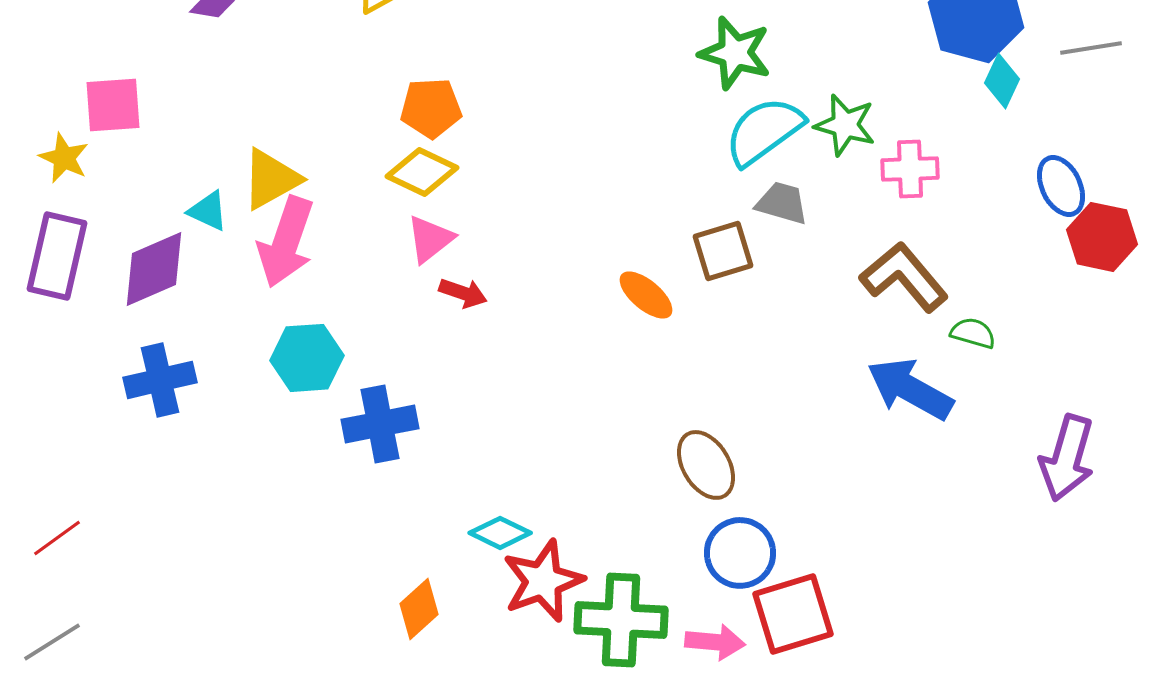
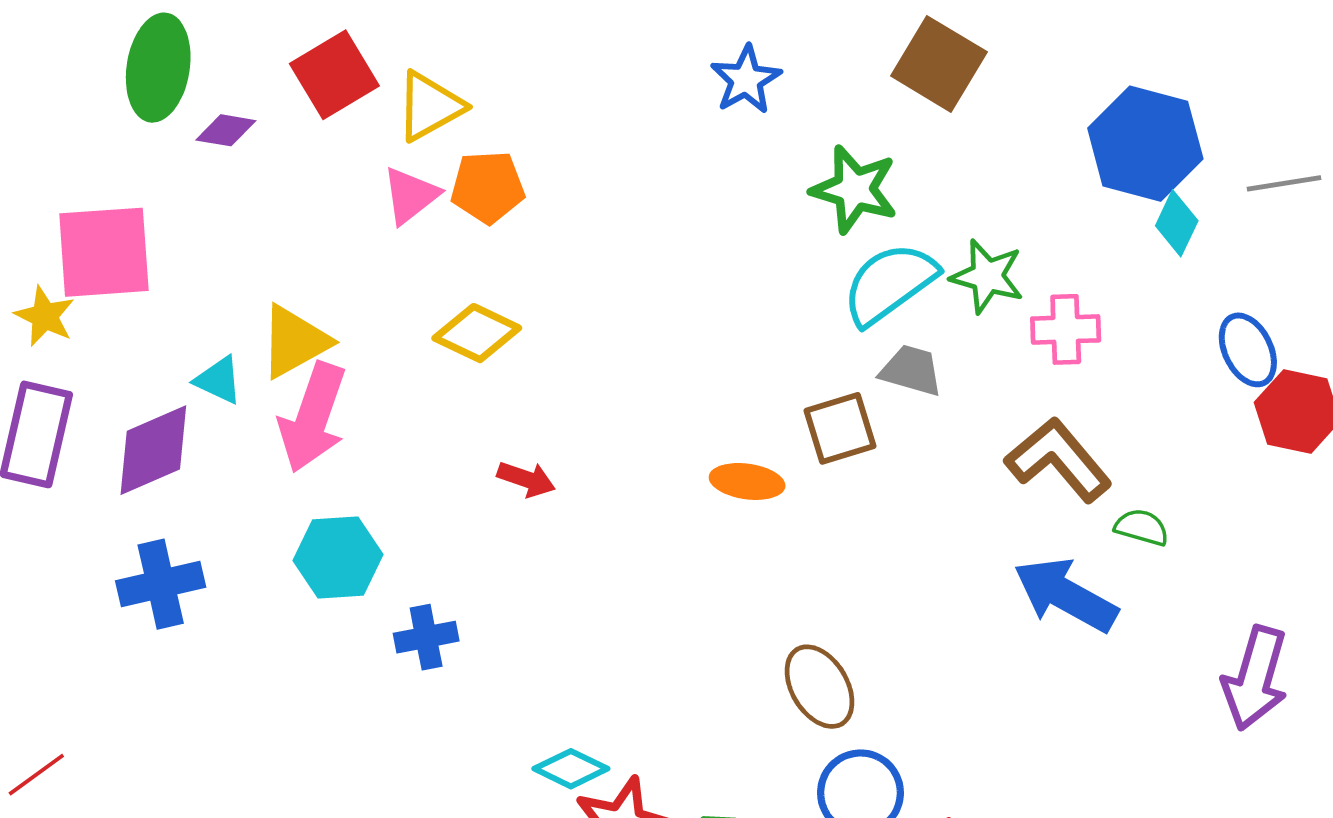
pink square: (113, 105) -> (104, 252), size x1.4
orange pentagon: (431, 108) -> (488, 187), moved
pink triangle: (430, 239) -> (410, 195), moved
orange ellipse: (646, 295) -> (747, 481), turned -32
blue cross: (380, 424) -> (426, 637), size x0.7

